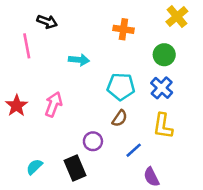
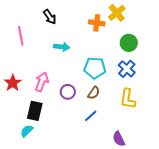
yellow cross: (177, 17) -> (117, 13), moved
black arrow: (47, 22) -> (50, 17), moved, turned 35
purple circle: (93, 141) -> (68, 92), moved
blue line: (134, 150) -> (91, 116), moved
black rectangle: (75, 168) -> (35, 111), moved, turned 36

